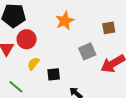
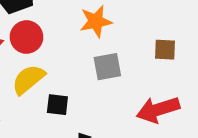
gray square: (87, 51) -> (107, 67), moved
yellow semicircle: (33, 64) -> (28, 79), size x1.5

